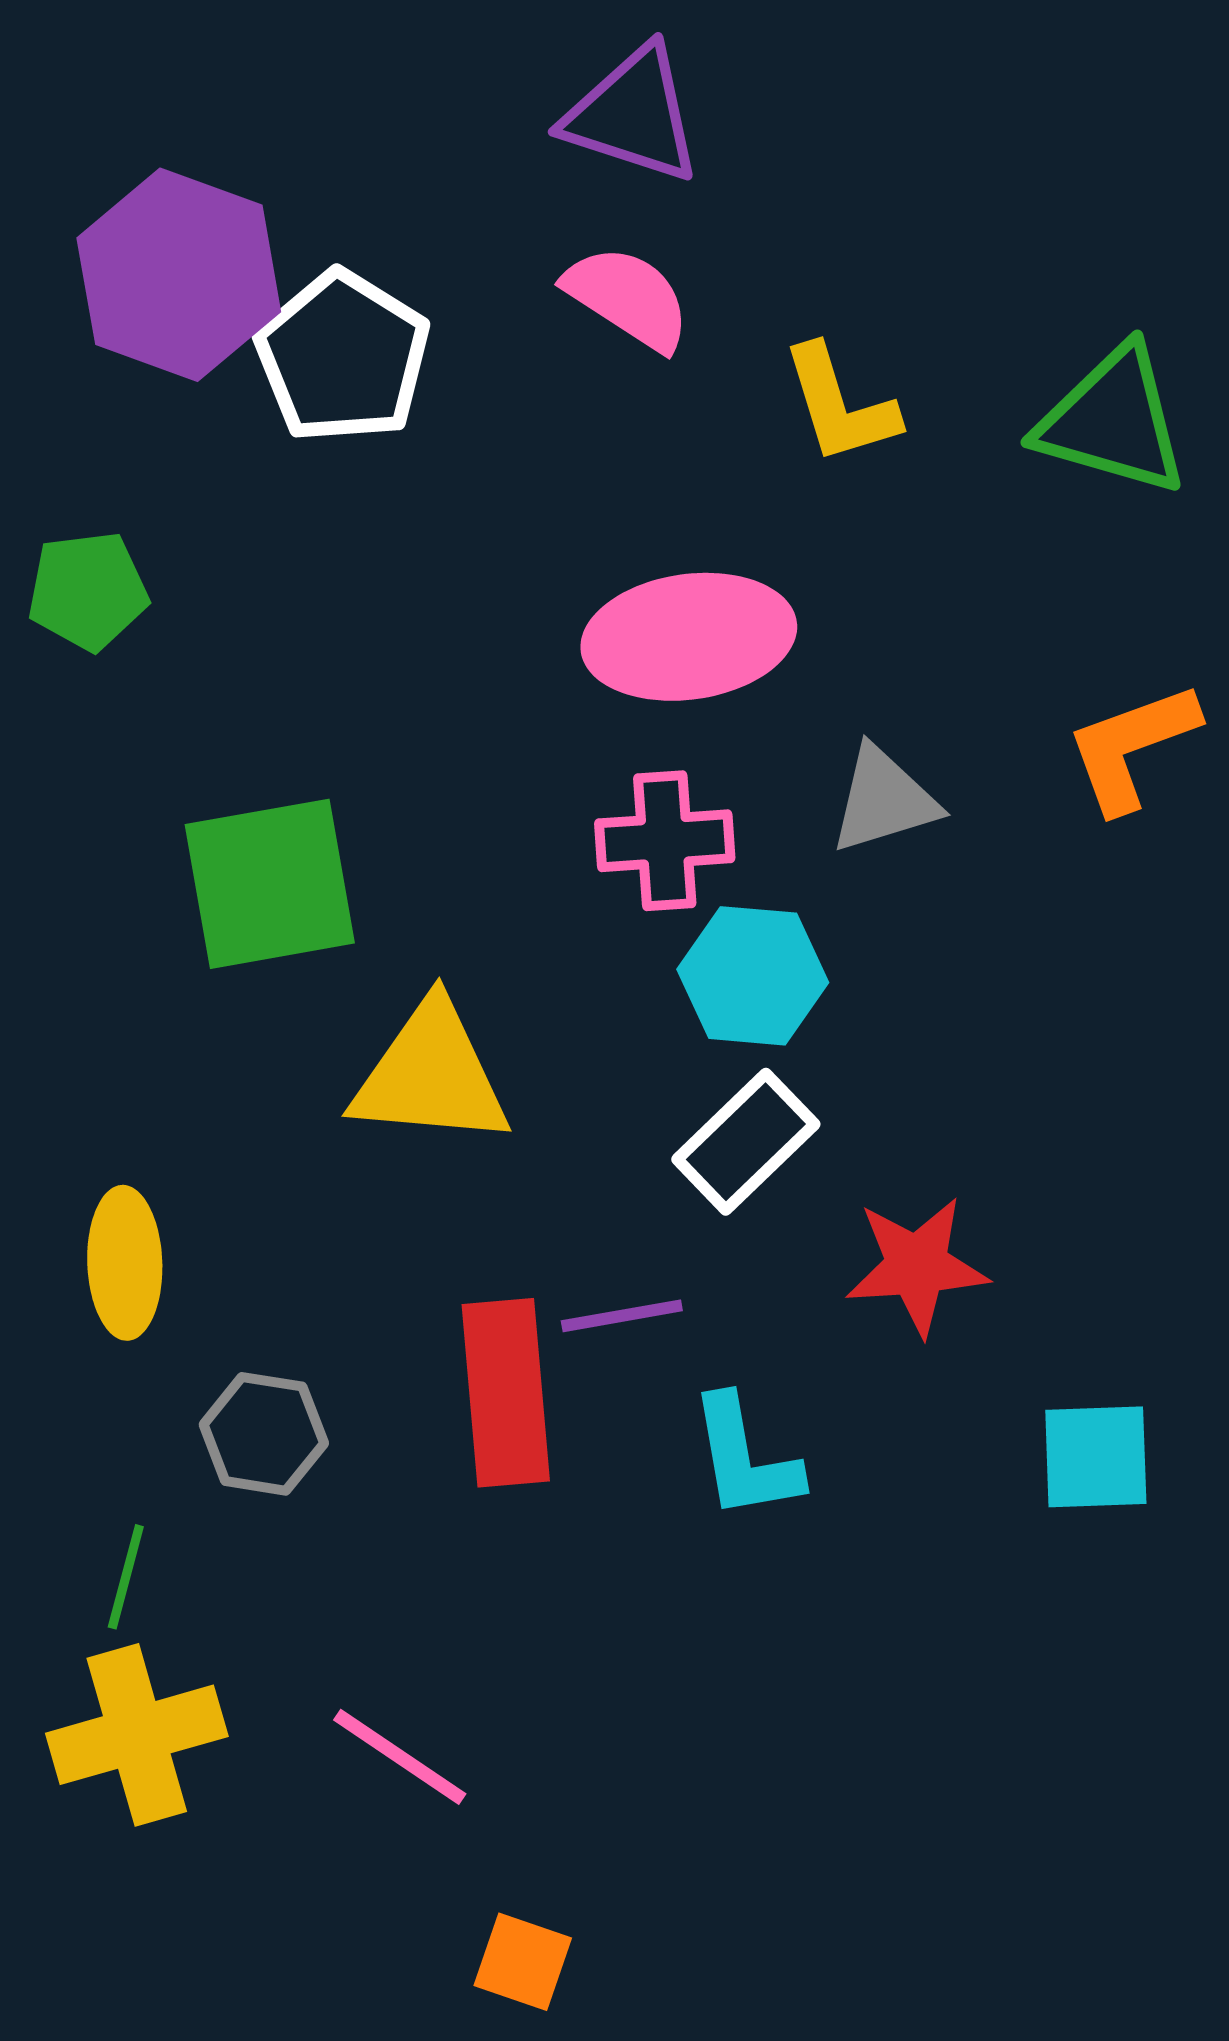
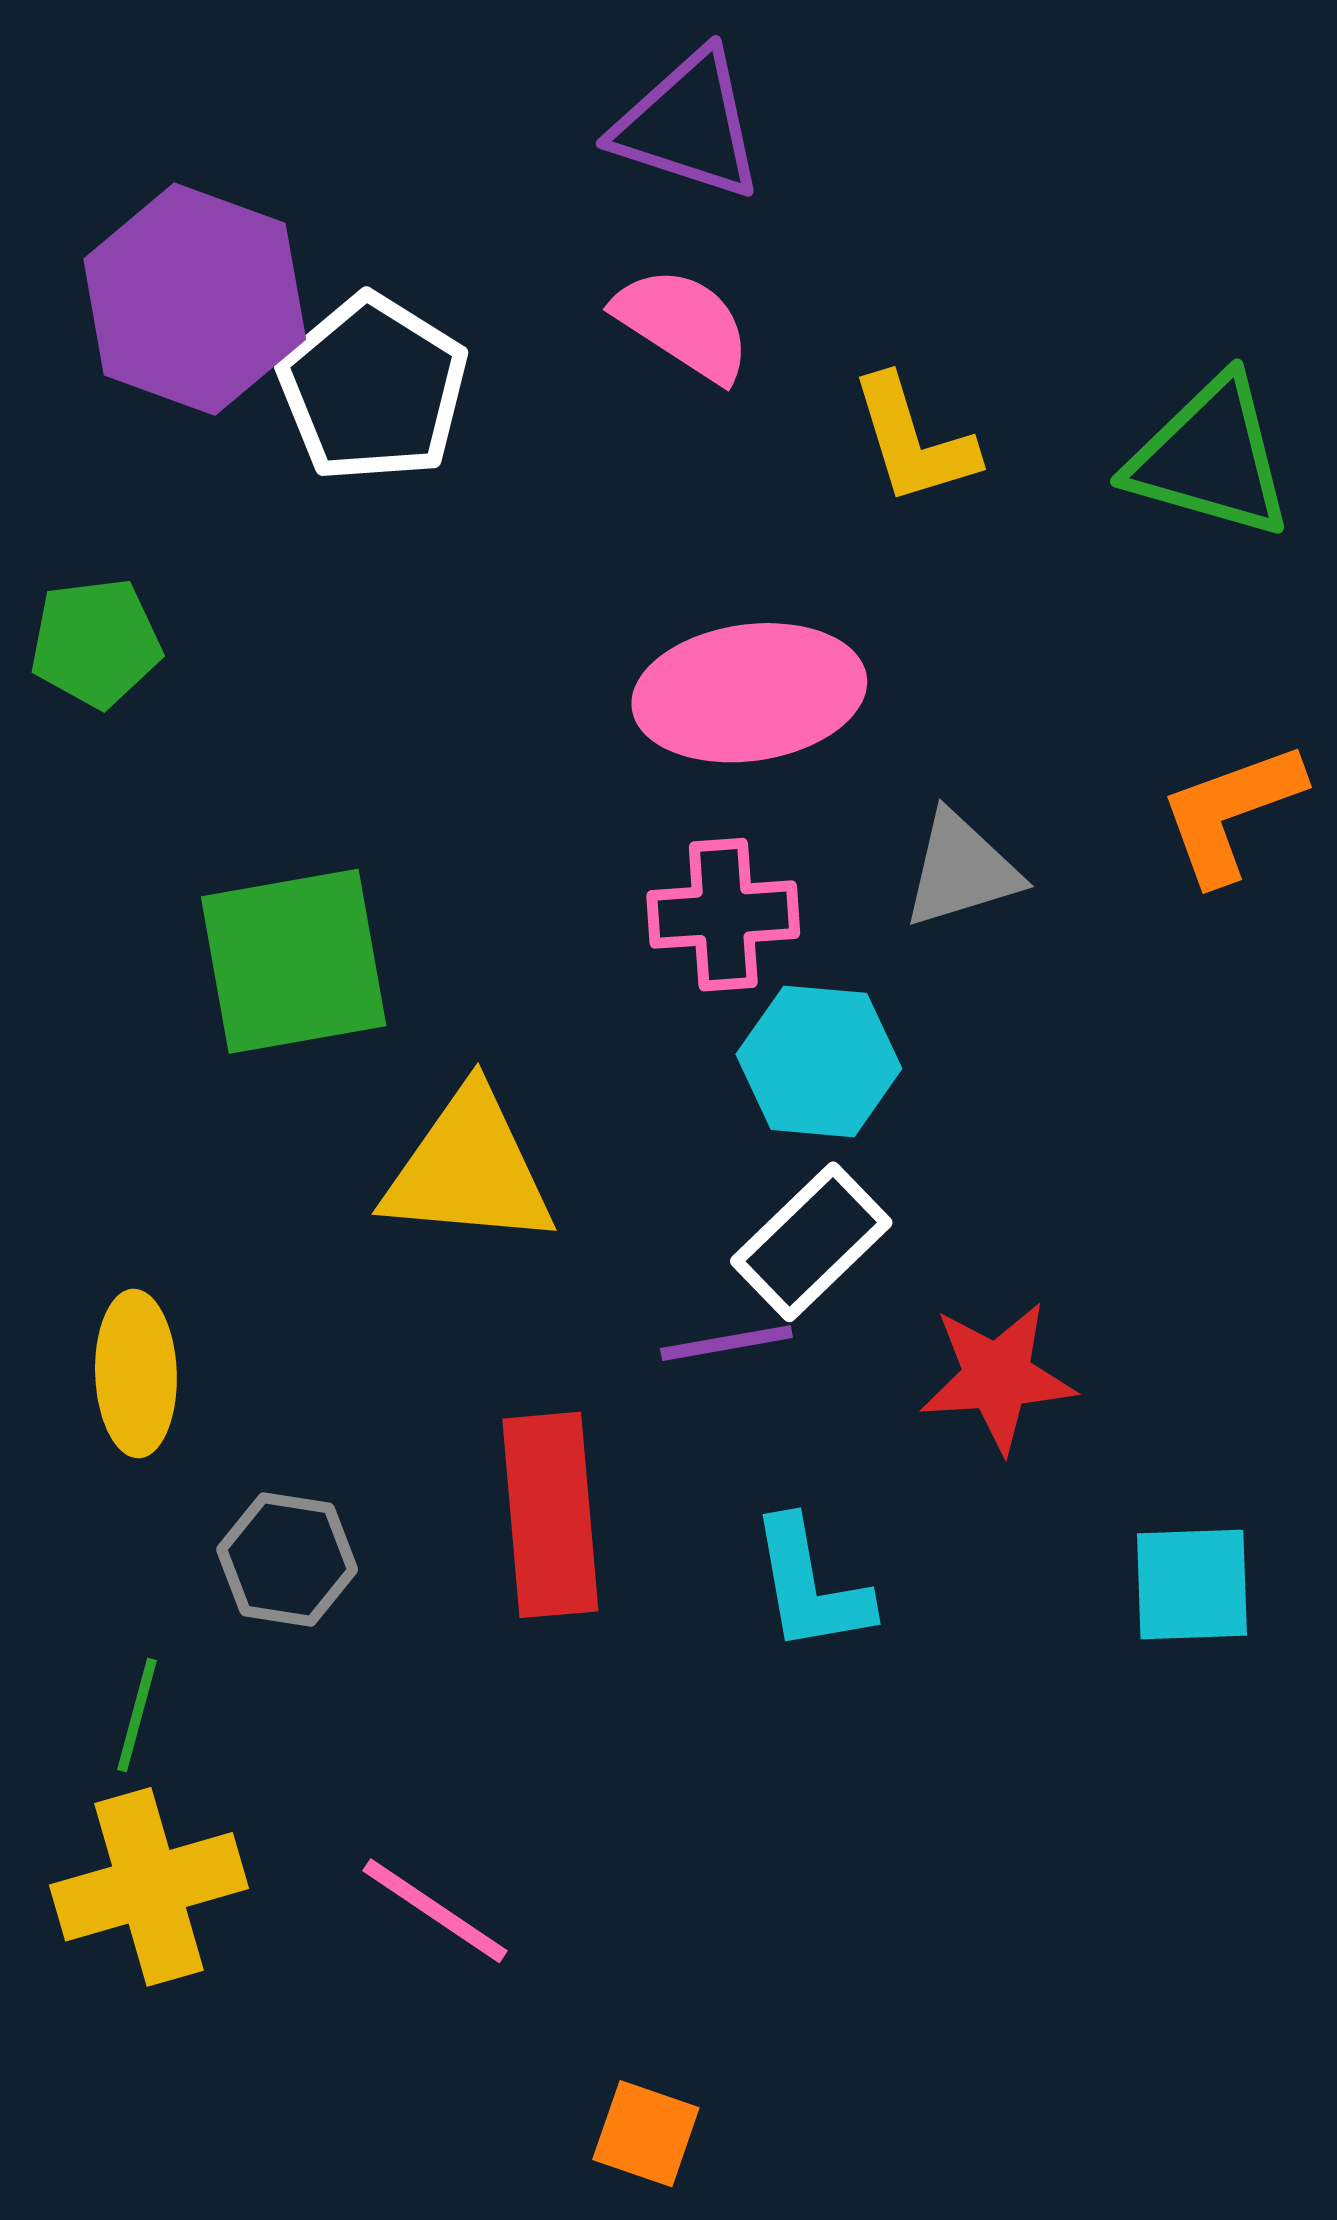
purple line: (622, 1316) -> (726, 1343), moved
orange square: (523, 1962) -> (646, 2134), moved

